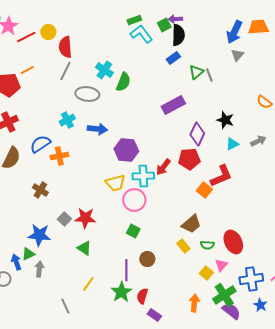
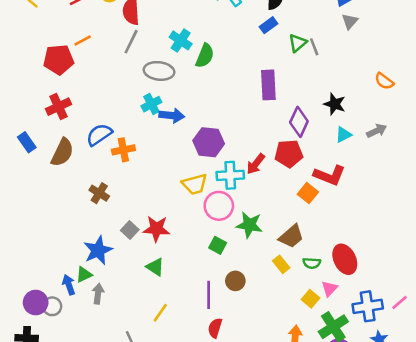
purple rectangle: (173, 105) -> (268, 85), turned -65
cyan cross: (67, 120) -> (151, 104), moved
red L-shape: (221, 176) -> (329, 175), turned 45
blue star: (39, 235) -> (98, 250), turned -30
green star: (121, 292) -> (249, 225), moved, turned -30
red semicircle: (142, 296) -> (215, 328), moved

